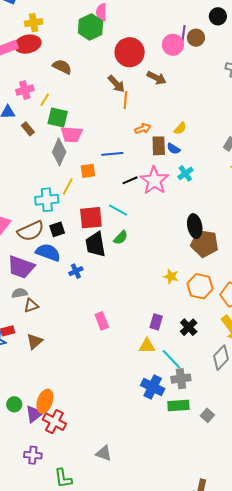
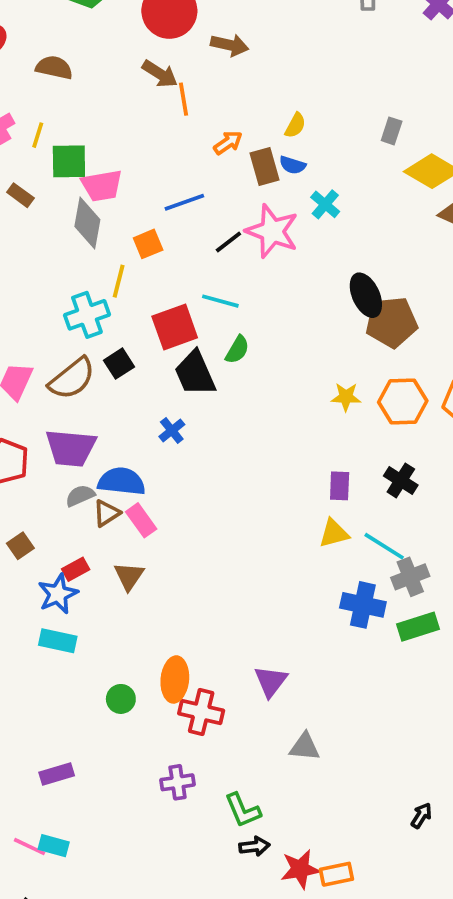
blue semicircle: (48, 252) -> (122, 481), moved
pink rectangle: (102, 321) -> (141, 520), moved
purple triangle: (34, 414) -> (271, 681), moved

